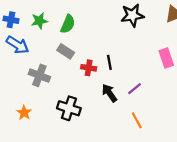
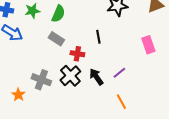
black line: (109, 62) -> (98, 37), moved
gray cross: (39, 75) -> (41, 80), moved
black cross: (69, 108) -> (70, 76), moved, turned 30

